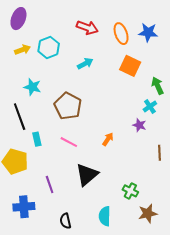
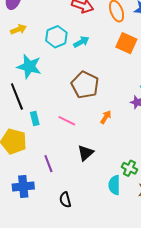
cyan hexagon: (49, 47) -> (56, 37), moved
cyan star: (32, 87) -> (29, 67), size x1.4
brown pentagon: (68, 106) -> (85, 85), moved
black triangle: (87, 175) -> (86, 153), size x0.7
cyan semicircle: (105, 216) -> (114, 185), moved

